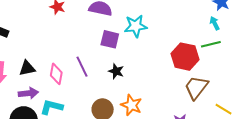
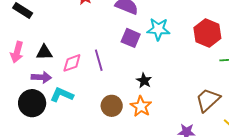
red hexagon: (185, 57) -> (207, 33), moved
black star: (116, 71) -> (144, 81), moved
pink diamond: (56, 74) -> (72, 63), turned 50

